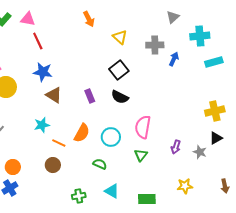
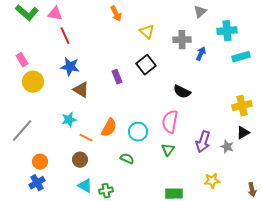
purple rectangle: (90, 96) -> (117, 77), moved
black semicircle: (120, 97) -> (182, 92), moved
purple arrow: (176, 147) -> (203, 142), size x1.5
brown arrow: (225, 186) -> (252, 190), moved
cyan triangle: (112, 191) -> (85, 186), moved

